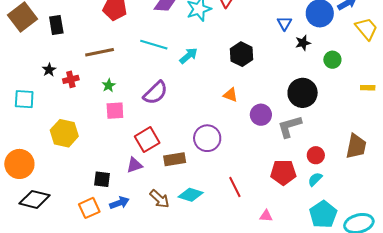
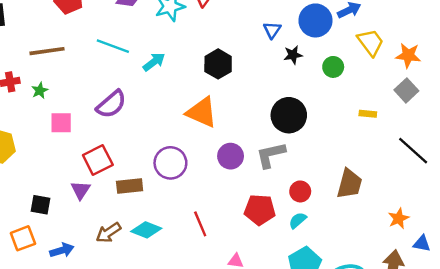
green circle: (332, 60) -> (333, 67), moved
green star: (109, 85) -> (40, 91), moved
orange triangle: (230, 95) -> (202, 112), size x1.8
purple circle: (261, 115) -> (231, 156), moved
purple triangle: (134, 165) -> (81, 190), turned -42
brown arrow: (160, 199) -> (108, 233), turned 100
blue arrow: (119, 203) -> (62, 250), moved

